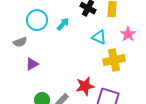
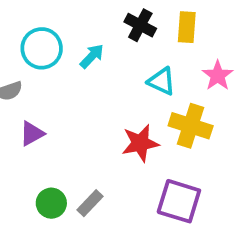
yellow cross: (114, 60) -> (191, 126), turned 30
red star: (85, 86) -> (140, 143), moved

